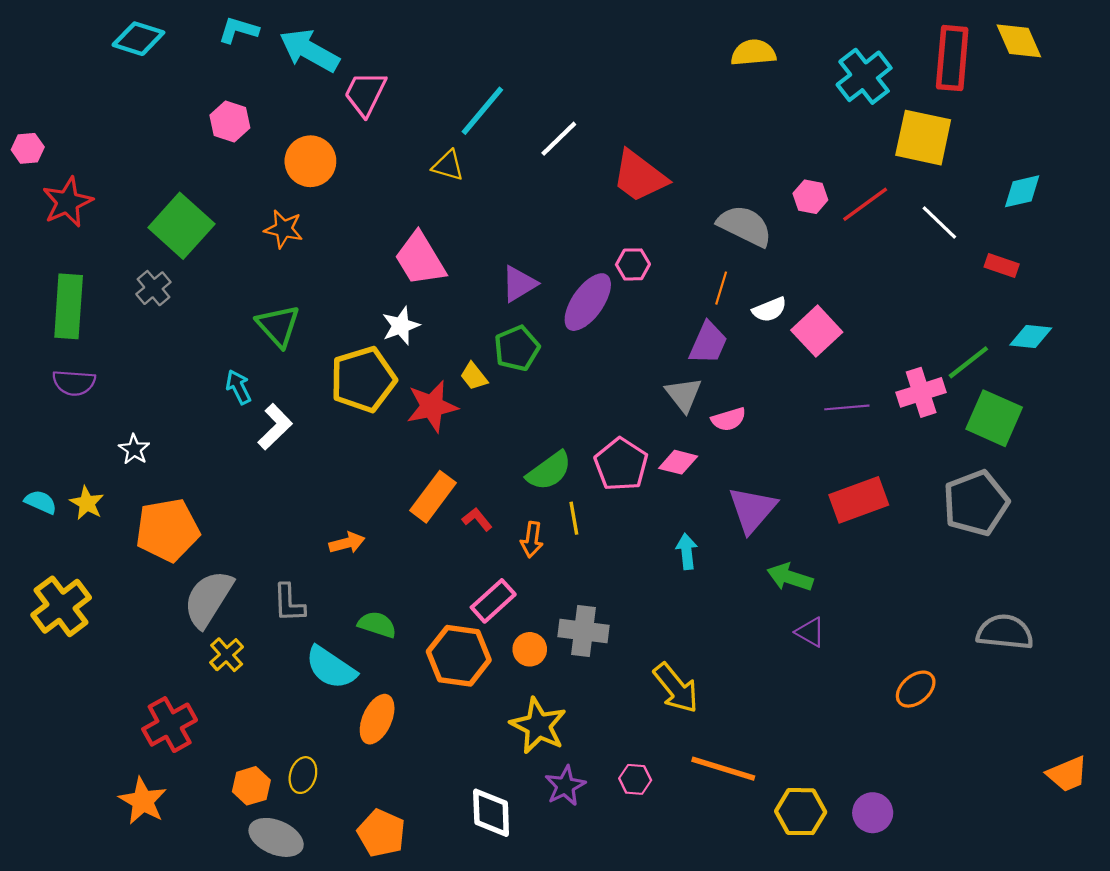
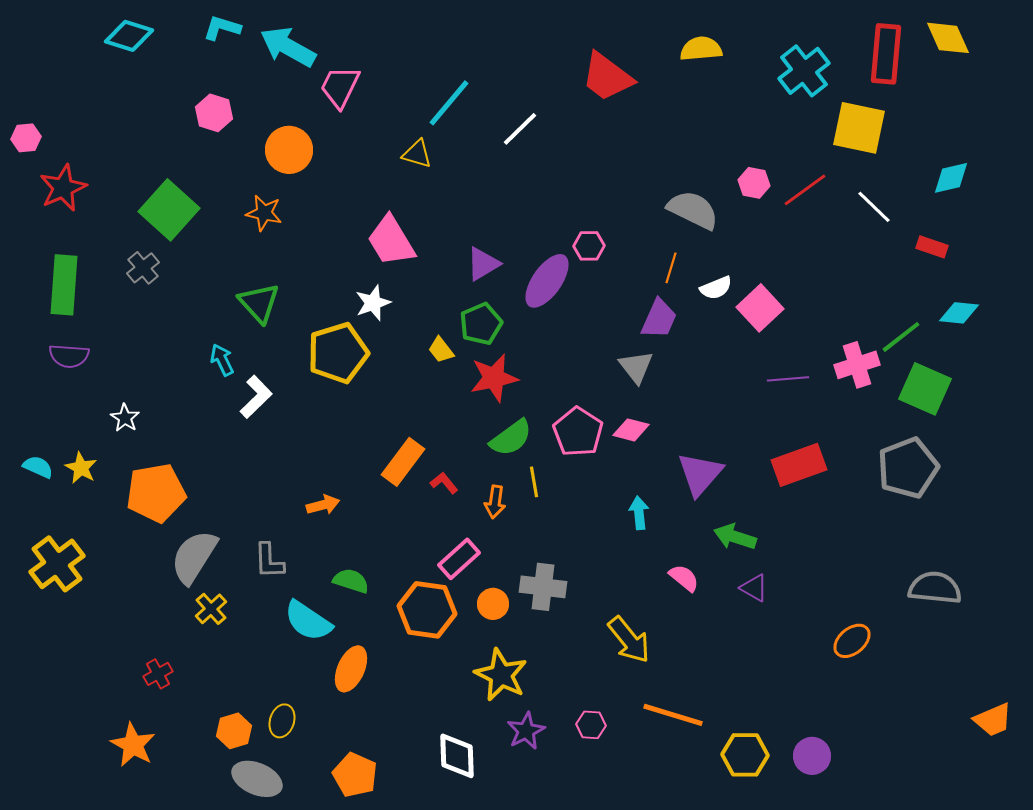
red trapezoid: (639, 176) -> (607, 77), moved
red star: (432, 406) -> (494, 378), moved
pink semicircle: (729, 419) -> (684, 578), moved, turned -124
red cross: (170, 725) -> (158, 674), size x0.6

